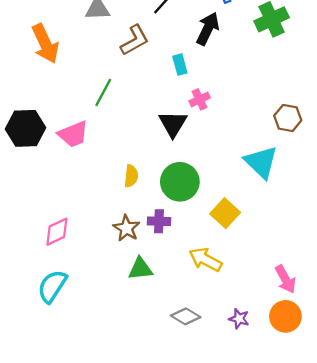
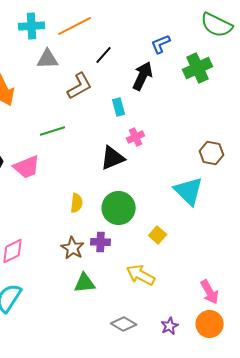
green line: (103, 92) -> (53, 131), turned 45
black triangle: (173, 124) -> (113, 158), turned 36
yellow square: (225, 213) -> (158, 235), size x0.7
purple star: (239, 319) -> (170, 326), turned 30

